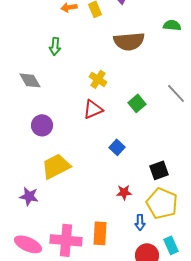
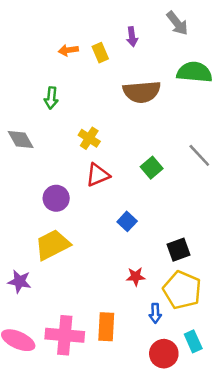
green semicircle: (172, 25) -> (194, 72), size x1.6
yellow cross: (98, 79) -> (89, 138), moved
purple circle: (42, 125) -> (56, 198), moved

